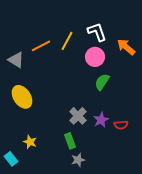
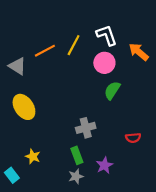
gray cross: (78, 116) -> (86, 128), turned 30
purple star: (101, 120) -> (104, 165), moved
gray star: (78, 160) -> (76, 176), moved

